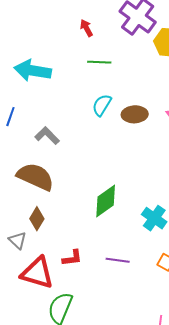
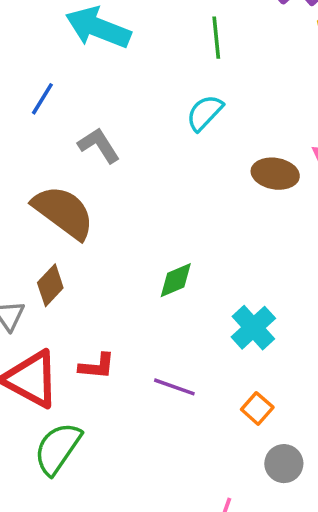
green line: (99, 62) -> (216, 38), turned 70
brown ellipse: (135, 114) -> (275, 174), moved
green diamond: (106, 201) -> (176, 280), size x0.7

